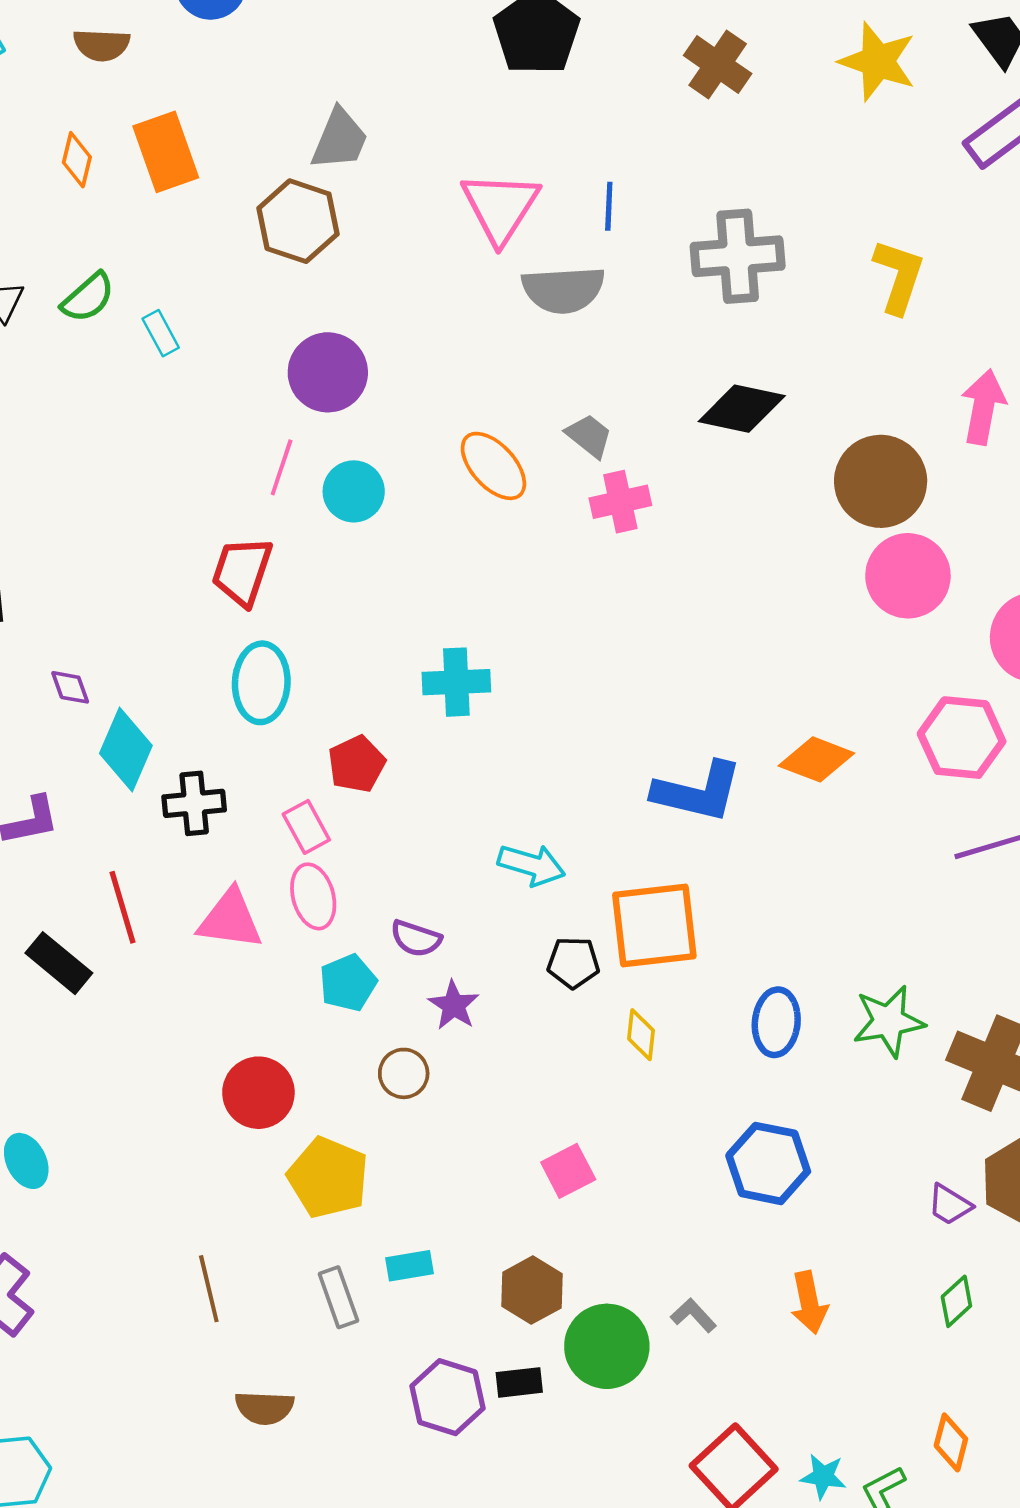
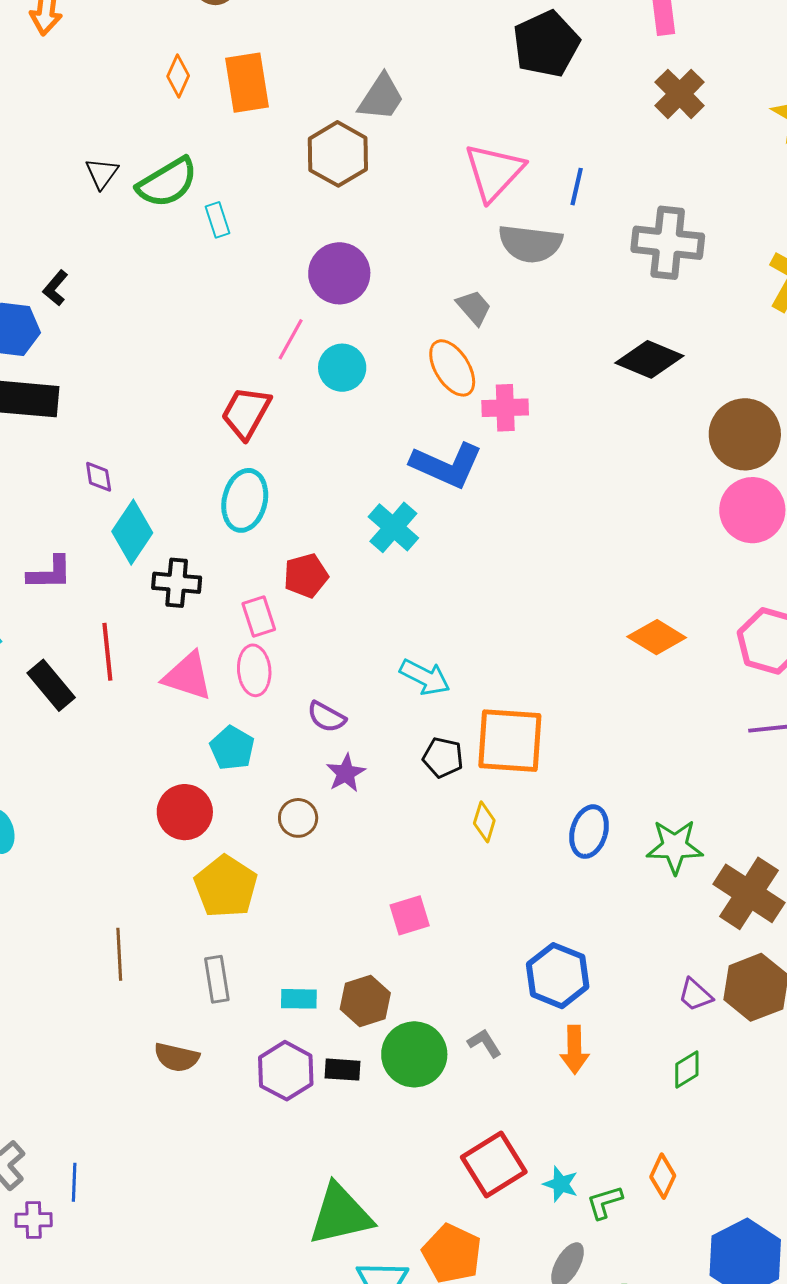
green semicircle: (88, 298) -> (167, 183), size x1.4
gray trapezoid: (589, 436) -> (474, 307), moved
pink cross: (620, 502) -> (505, 408), moved
cyan cross: (456, 682) -> (393, 527), turned 33
blue L-shape: (698, 792) -> (447, 465), moved
cyan pentagon: (348, 983) -> (232, 748), moved, turned -30
blue hexagon: (768, 1163) -> (558, 976), moved
cyan rectangle: (409, 1266) -> (299, 999), moved
brown semicircle: (264, 1408) -> (177, 1057), moved

